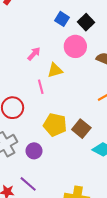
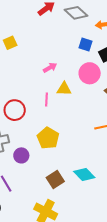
blue square: (62, 19) -> (86, 44), turned -32
brown square: (81, 129) -> (55, 180), moved

